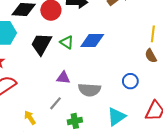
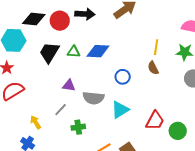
green triangle: (67, 42) -> (74, 52), turned -32
blue circle: (130, 81) -> (123, 77), moved
cyan triangle: (116, 117) -> (120, 110), moved

